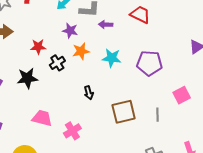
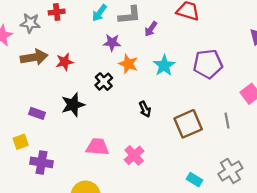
purple arrow: (106, 25) -> (151, 29), turned -48
red star: (38, 47) -> (65, 62), moved
orange star: (81, 51) -> (128, 64), turned -30
cyan star: (112, 58) -> (164, 65), turned -30

